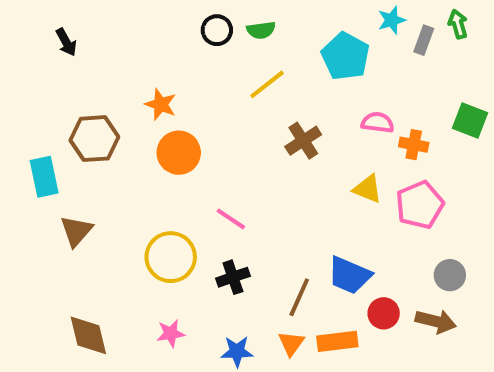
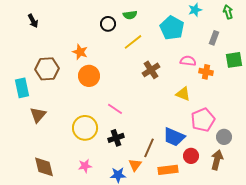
black circle: (217, 30) -> (108, 24), moved
gray rectangle: (424, 40) -> (214, 38), moved
green square: (470, 121) -> (234, 60), turned -30
pink pentagon: (420, 205) -> (203, 120), moved
brown arrow: (436, 321) -> (217, 160), turned -90
orange triangle: (291, 343) -> (135, 165), moved

